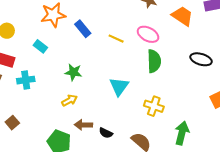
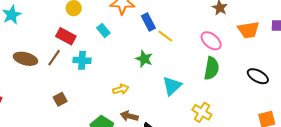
orange trapezoid: (182, 16) -> (249, 30), turned 125
yellow line: (116, 39) -> (165, 36), moved
green star: (73, 72) -> (144, 59), moved

